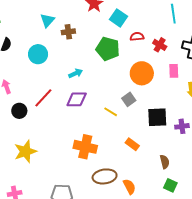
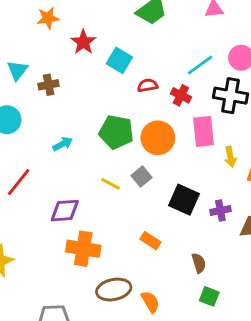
cyan line: (173, 14) -> (200, 65), moved, turned 66
green pentagon: (108, 49) -> (116, 132), moved
pink rectangle: (174, 71) -> (204, 131), size x1.5
purple diamond: (77, 99) -> (65, 211), moved
yellow line: (111, 112) -> (110, 184), moved
black square: (157, 117) -> (184, 200), turned 30

